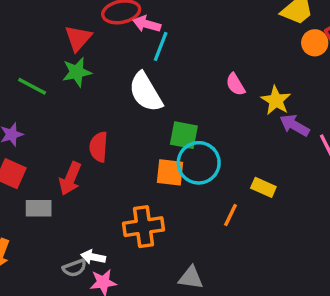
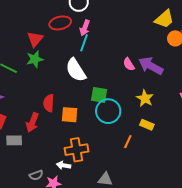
pink arrow: (147, 24) -> (85, 28), moved, turned -84
yellow star: (276, 100) -> (145, 98), moved
purple arrow: (294, 125) -> (151, 66), moved, size x1.4
orange square: (170, 172) -> (70, 115), moved
white arrow: (93, 257) -> (64, 165), moved

